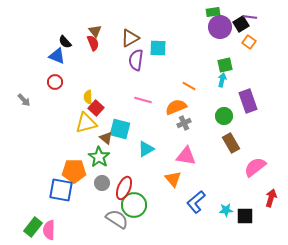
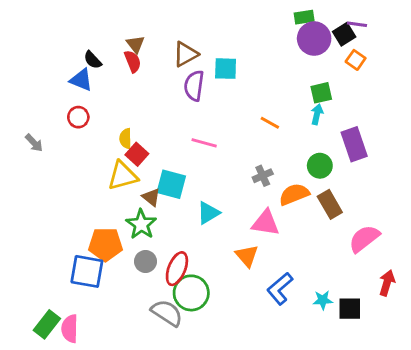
orange semicircle: (176, 107) -> (294, 194), moved

